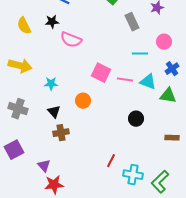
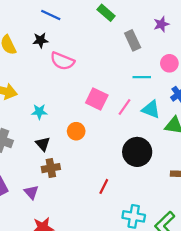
pink line: (125, 80) -> (124, 107), turned -63
black circle: (136, 119) -> (137, 152), size x1.6
red line: (111, 161) -> (104, 186), moved
purple triangle: (44, 166) -> (31, 192), moved

